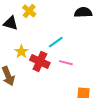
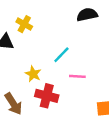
yellow star: (21, 52) -> (33, 74), moved
red cross: (40, 61) -> (47, 96), moved

